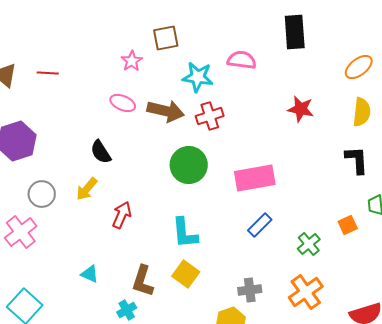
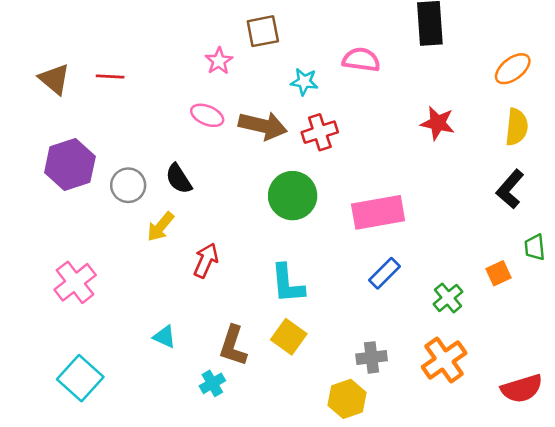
cyan star: (198, 77) -> (304, 82), size x0.7
black L-shape: (357, 160) -> (510, 189), turned -136
gray circle: (42, 194) -> (128, 185), moved

